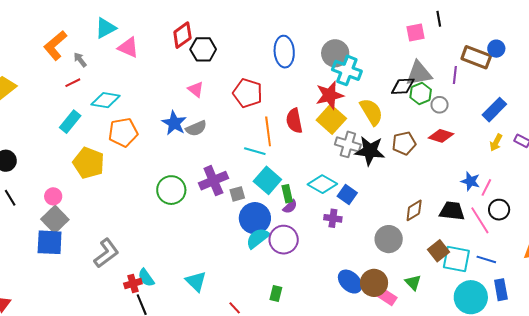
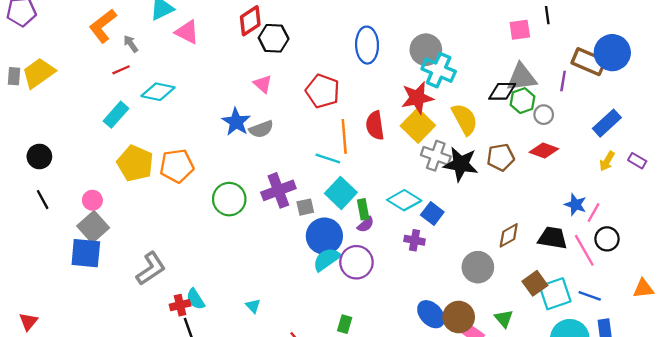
blue circle: (496, 49) -> (612, 53), size x1.8
orange pentagon: (123, 132) -> (177, 166), moved
cyan square: (456, 259) -> (555, 294), turned -32
cyan triangle: (196, 281) -> (253, 306), size x0.6

